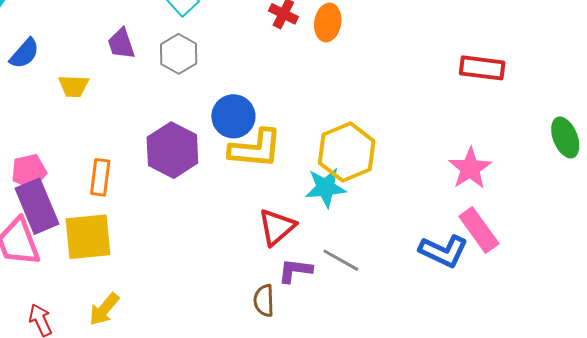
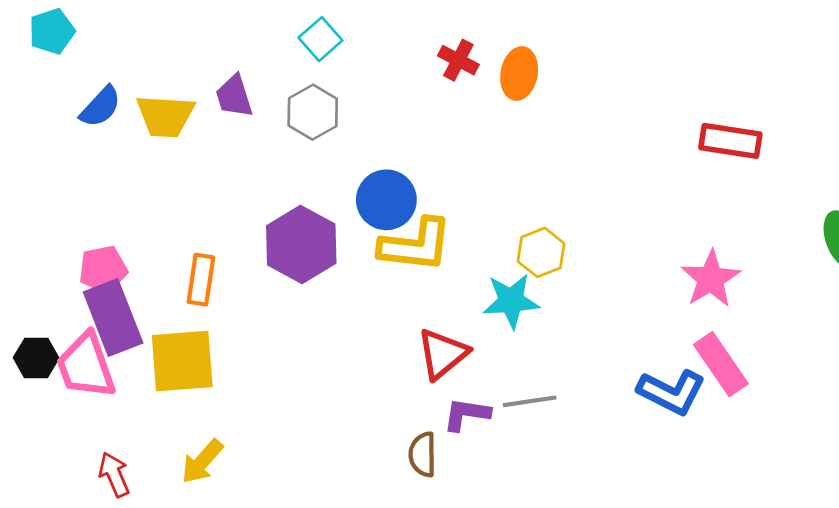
yellow trapezoid: (74, 86) -> (165, 116), moved, size x1.4
yellow hexagon: (347, 152) -> (541, 252), size x0.6
gray line: (341, 260) -> (530, 401), turned -39

